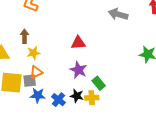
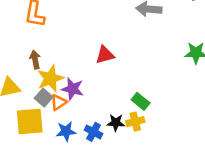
yellow star: (33, 53) -> (50, 79), size x1.5
purple star: (78, 70) -> (73, 89), moved
gray square: (30, 81) -> (44, 98), moved, turned -32

